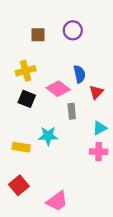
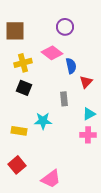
brown square: (38, 35) -> (15, 31), moved, size x1.5
pink diamond: (58, 89) -> (52, 53), moved

